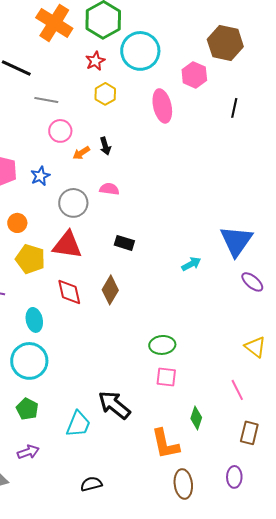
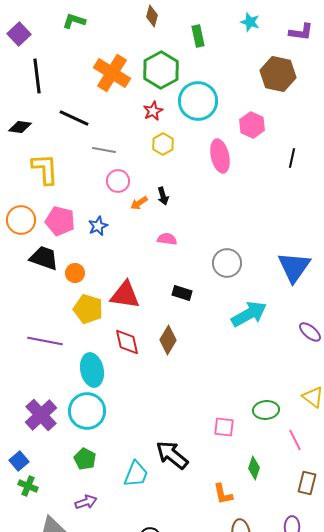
brown hexagon: (225, 43) -> (278, 74), moved
gray circle: (73, 203) -> (227, 263), moved
blue triangle: (236, 241) -> (294, 267), moved
cyan arrow: (191, 264) -> (249, 314), size x1.8
cyan ellipse: (34, 320) -> (92, 370), size x1.4
green ellipse: (162, 345) -> (266, 410), moved
orange L-shape: (165, 444) -> (223, 494), size x0.7

